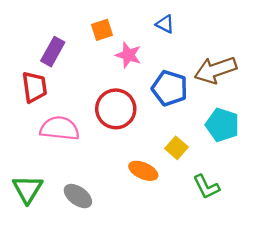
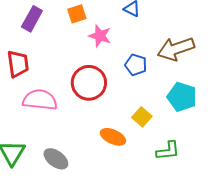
purple rectangle: (53, 52) -> (32, 19), moved
blue pentagon: (170, 88) -> (136, 65), size x0.7
green L-shape: (206, 187) -> (168, 151), turned -70

